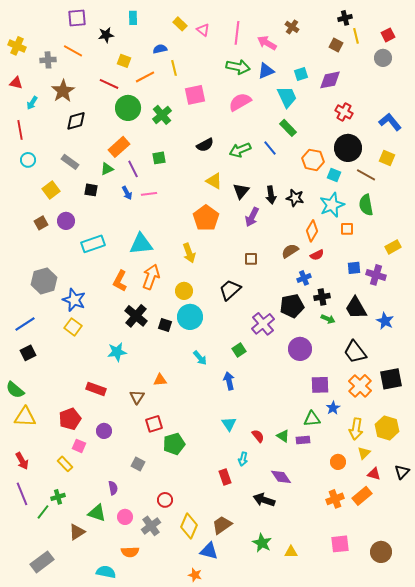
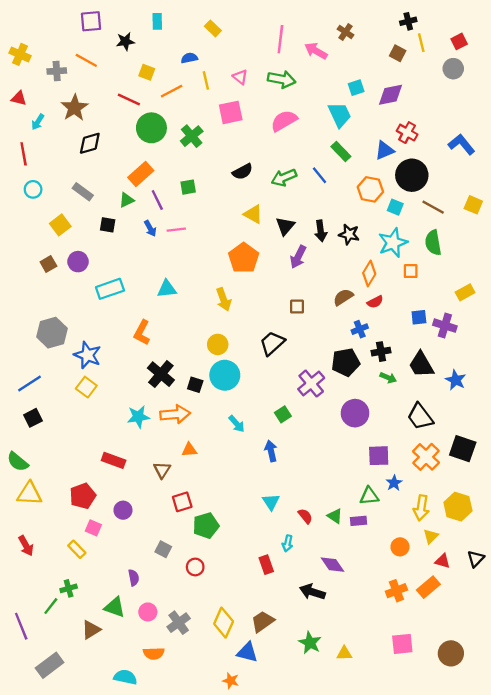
pink triangle: (203, 30) -> (240, 77), moved
blue triangle: (266, 71) -> (385, 150), moved
yellow square: (387, 158) -> (473, 205), moved
cyan triangle: (141, 244) -> (167, 289), size x0.7
orange arrow: (151, 277) -> (175, 414), moved, turned 65
black square: (391, 379) -> (463, 449), turned 30
purple line: (22, 494) -> (21, 626), moved
red circle: (165, 500) -> (195, 567), moved

